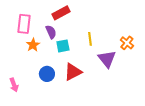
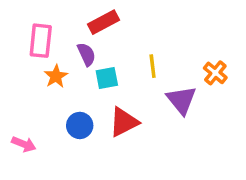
pink arrow: (14, 85) -> (24, 144), turned -48

